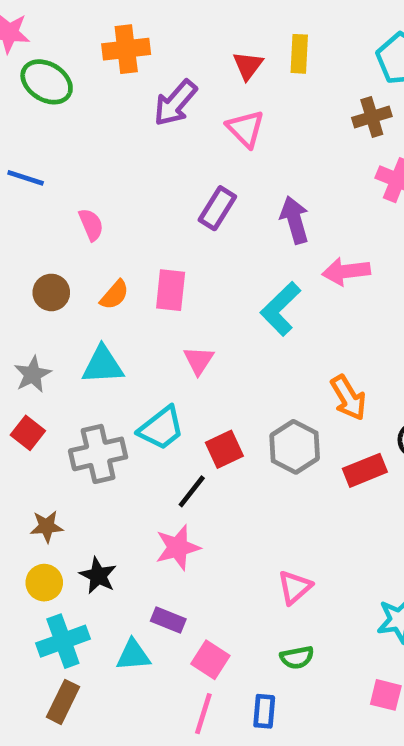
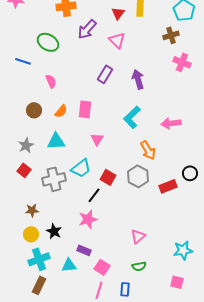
green ellipse: (47, 82) -> (48, 42), moved
pink arrow: (346, 271) -> (171, 123), moved
orange arrow: (348, 398) -> (148, 150), moved
red square: (224, 449) -> (108, 177), turned -35

